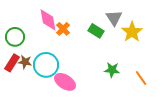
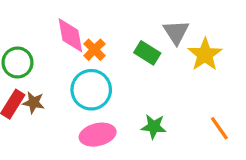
cyan circle: (46, 65) -> (91, 90), moved
green star: (112, 70) -> (154, 127), moved
pink ellipse: (65, 82) -> (98, 135), turned -45

